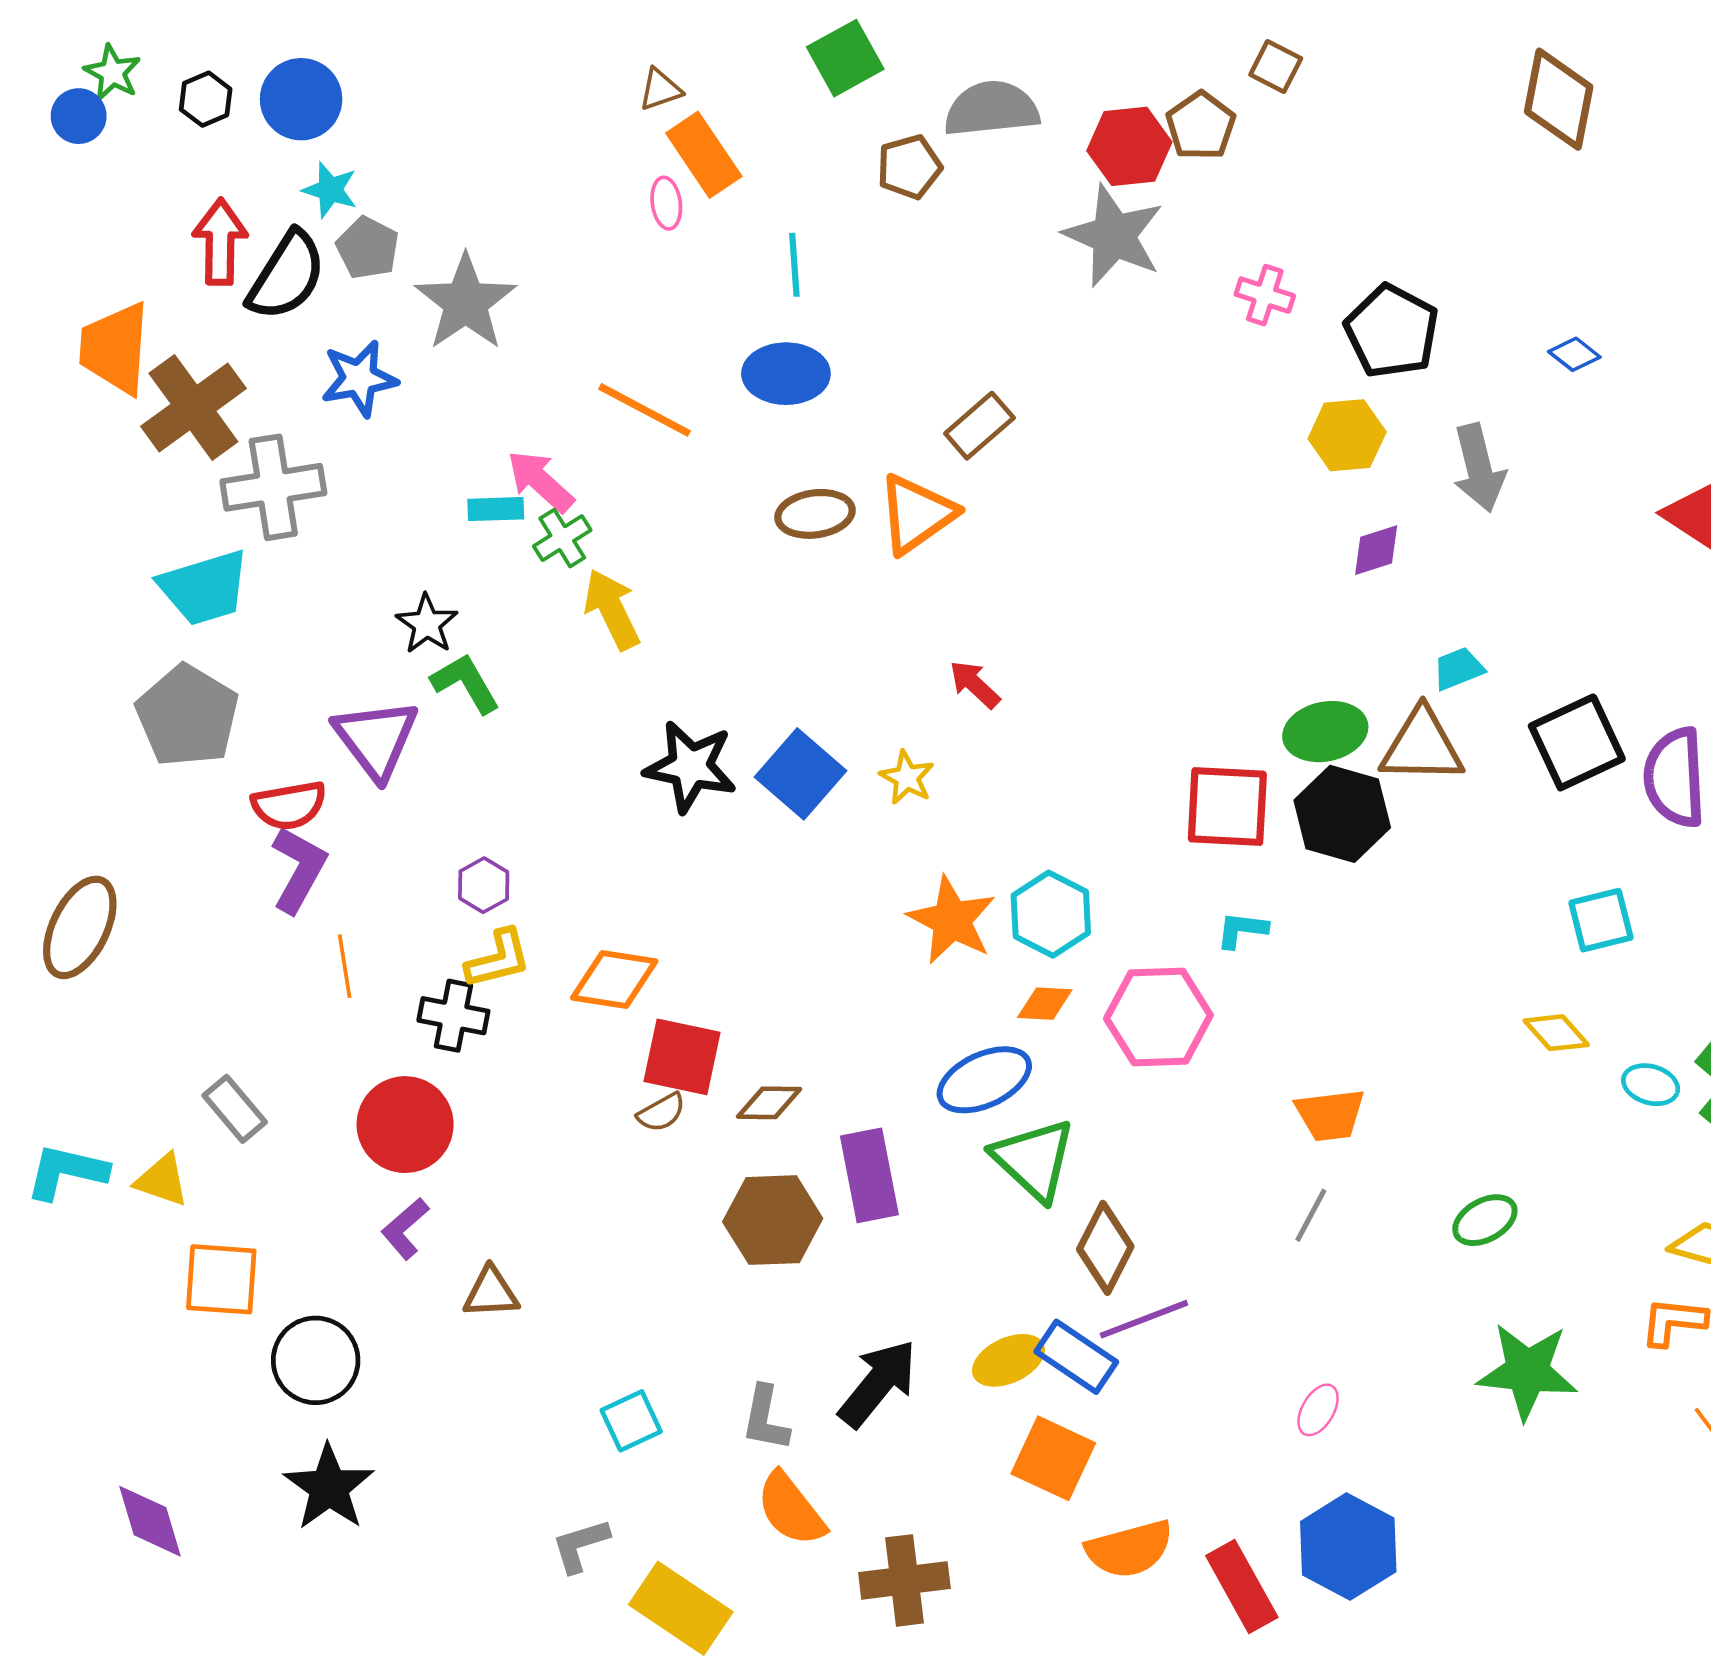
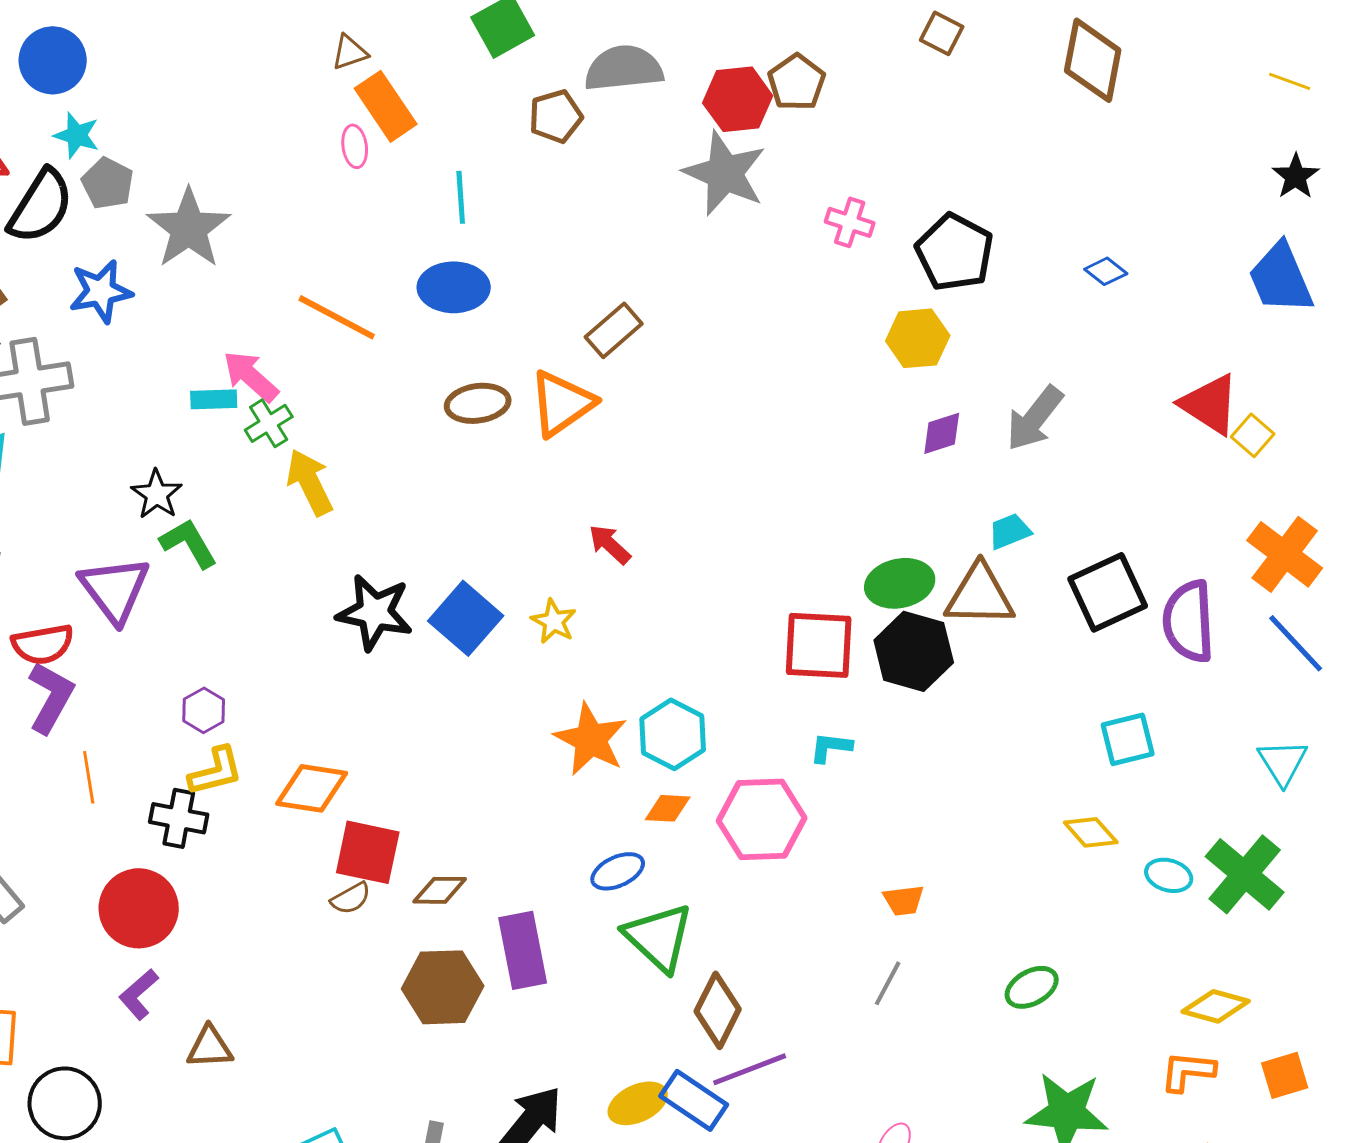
brown square: (1276, 67) -> (942, 33), moved
gray arrow: (1479, 468) -> (1035, 418), moved, turned 52
blue ellipse: (984, 1080) -> (618, 871), size x0.7
orange trapezoid: (1330, 1115) -> (904, 900), size x0.7

